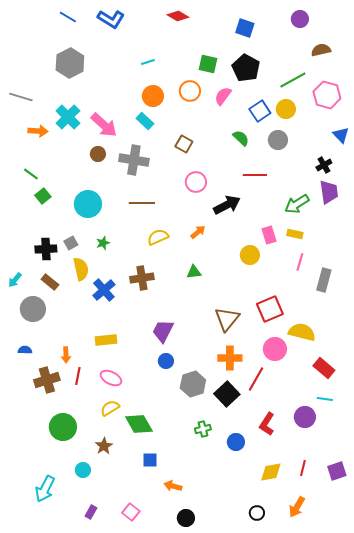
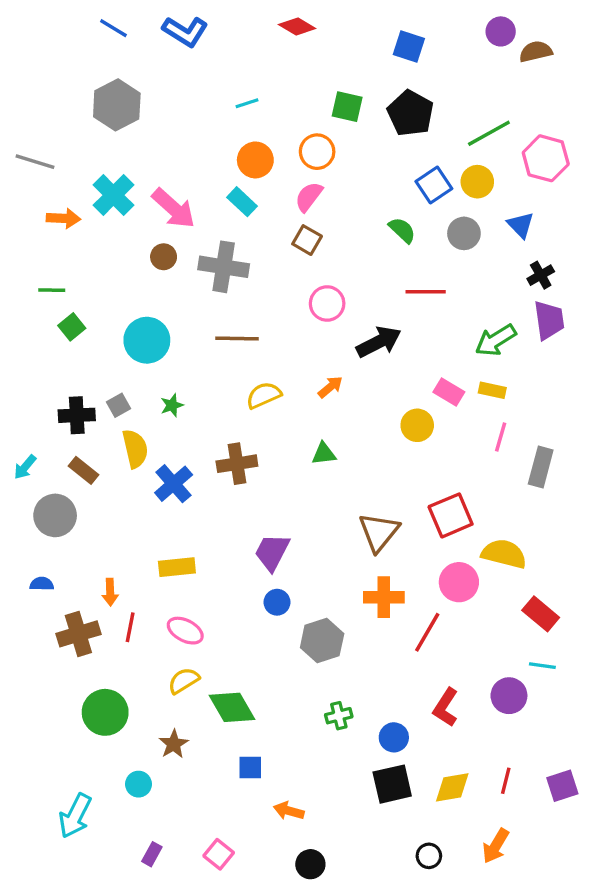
brown semicircle: (321, 50) -> (536, 51), moved
pink semicircle: (223, 96) -> (309, 197), moved
blue triangle: (341, 135) -> (521, 225), moved
green line: (31, 174) -> (52, 290), turned -35
pink rectangle: (269, 235) -> (449, 392), turned -42
black square: (227, 394) -> (392, 784), moved, turned 30

